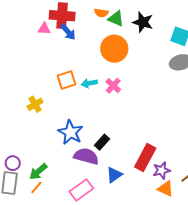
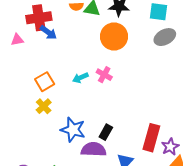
pink triangle: (44, 29) -> (17, 40), moved
orange circle: (114, 49) -> (114, 36), moved
orange square: (66, 80) -> (45, 82), moved
yellow cross: (35, 104) -> (44, 106), moved

